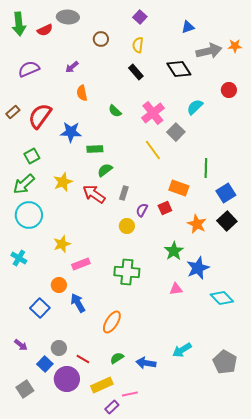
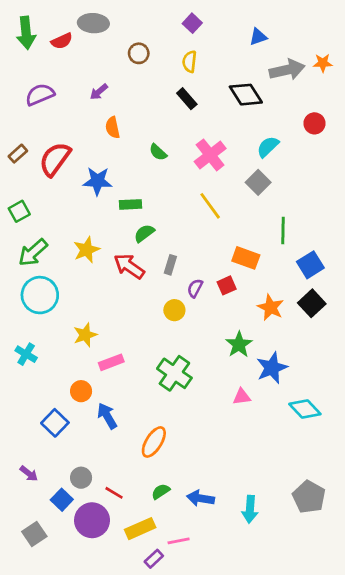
gray square: (176, 132) -> (258, 182), moved
green square: (32, 156) -> (19, 211), moved
green cross: (127, 272) -> (174, 373), turned 30
cyan arrow: (182, 350) -> (250, 509), moved, turned -54

